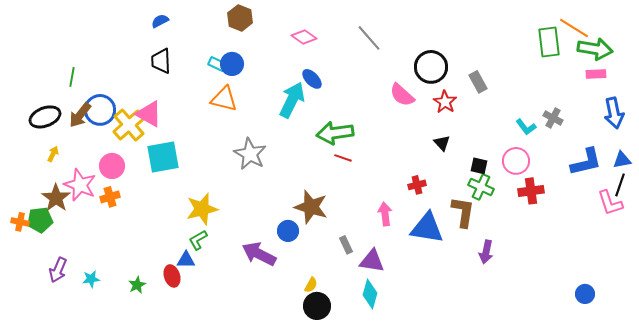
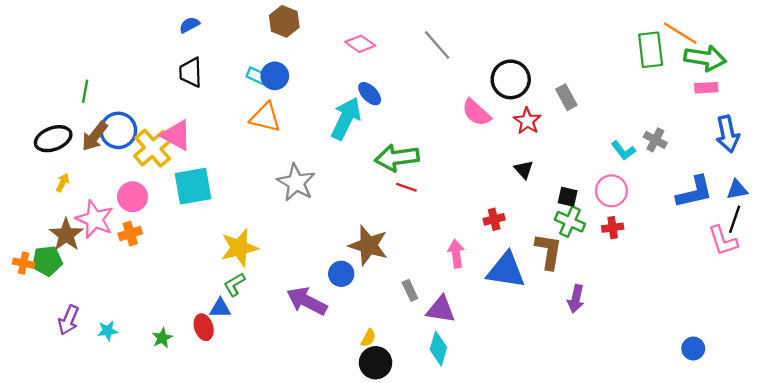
red cross: (531, 191) -> (613, 228), moved, size x0.7

